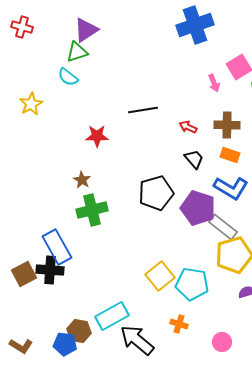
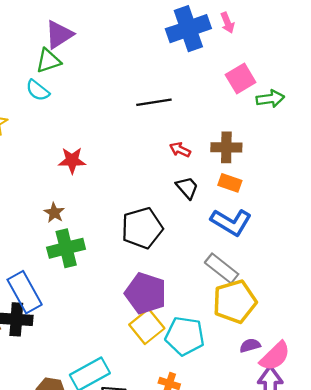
pink arrow: (214, 83) -> (228, 23), moved
black line: (143, 110) -> (154, 102), moved
purple pentagon: (198, 208) -> (146, 293), moved

